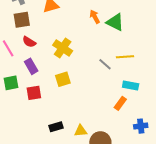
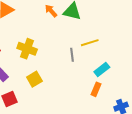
gray line: (105, 64) -> (72, 55), turned 56
cyan rectangle: (131, 86) -> (102, 69), turned -35

